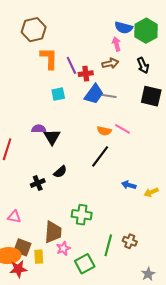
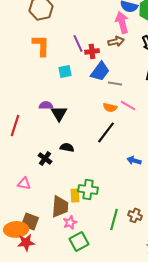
pink arrow: (116, 44) -> (122, 22), size x1.5
orange L-shape: (49, 58) -> (41, 45), moved
gray line: (109, 96) -> (115, 83), moved
black semicircle: (60, 172) -> (67, 147), turned -128
black cross: (38, 183) -> (45, 158), turned -32
pink triangle: (14, 217) -> (24, 183), moved
yellow rectangle: (39, 257) -> (75, 195), moved
green square: (85, 264) -> (79, 241), moved

